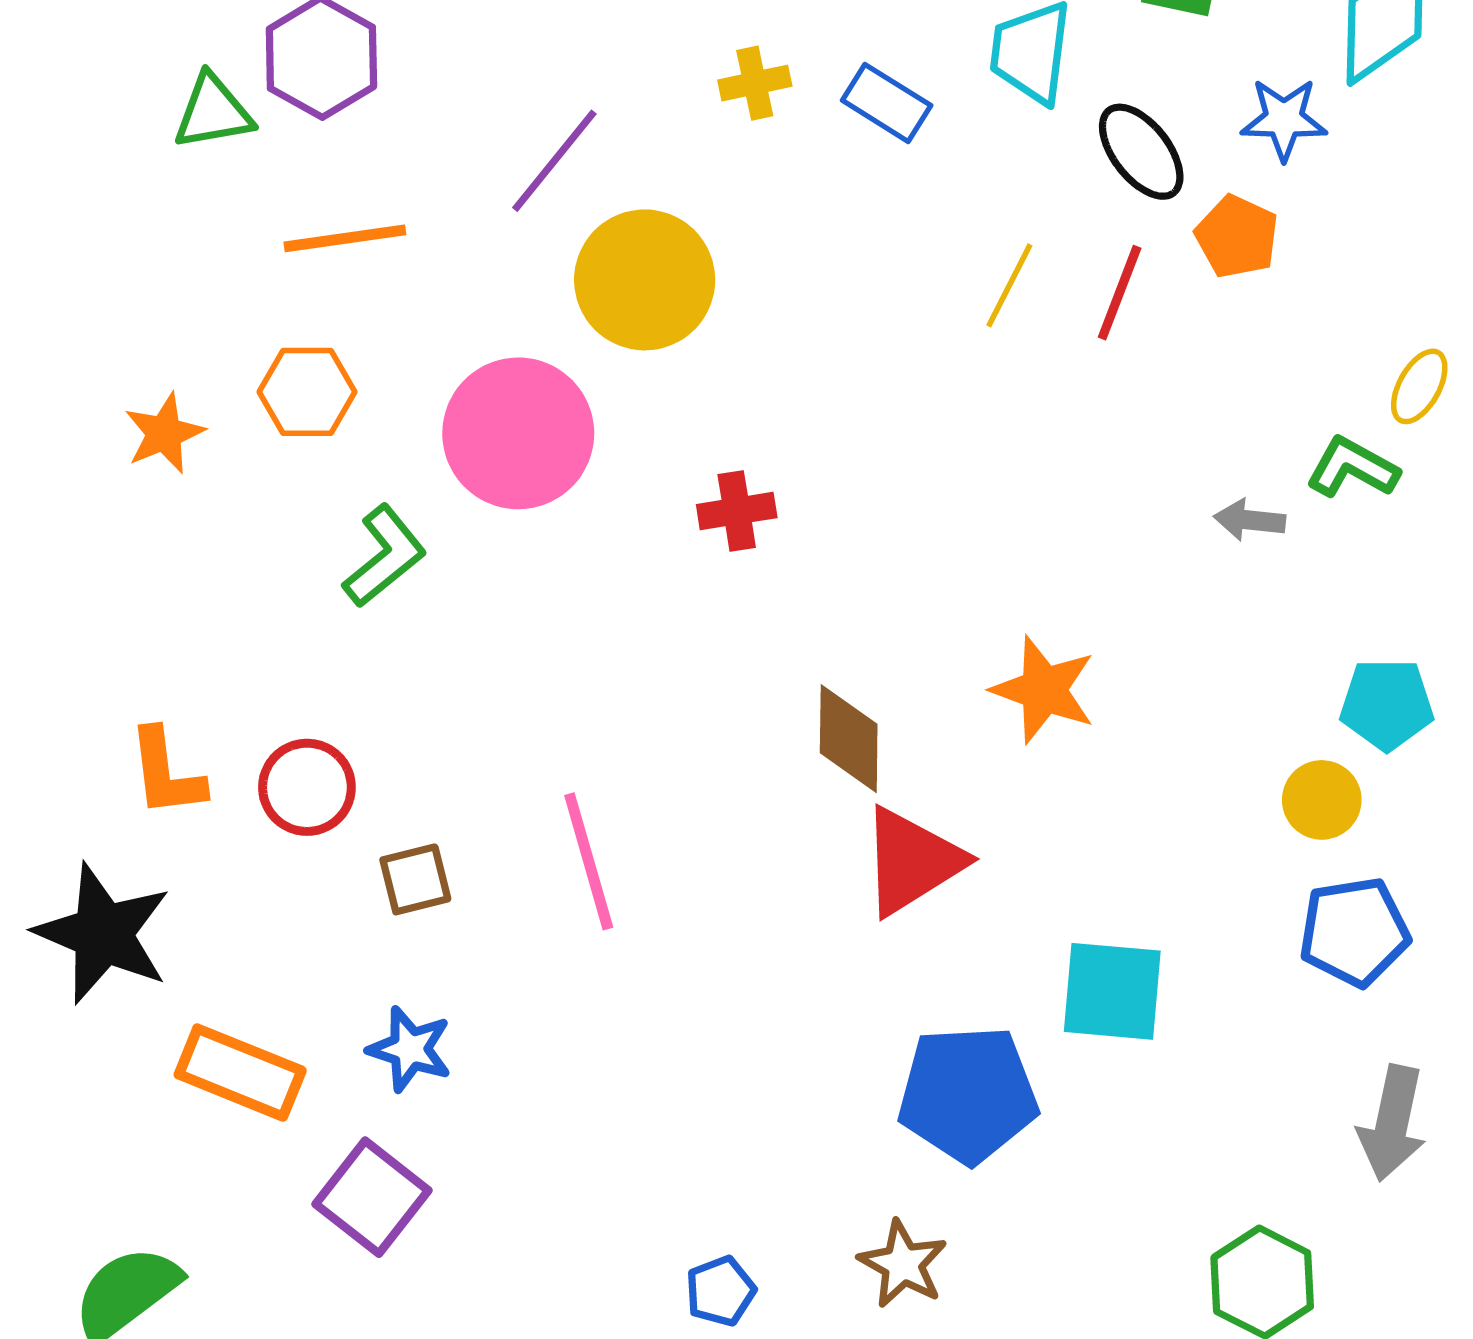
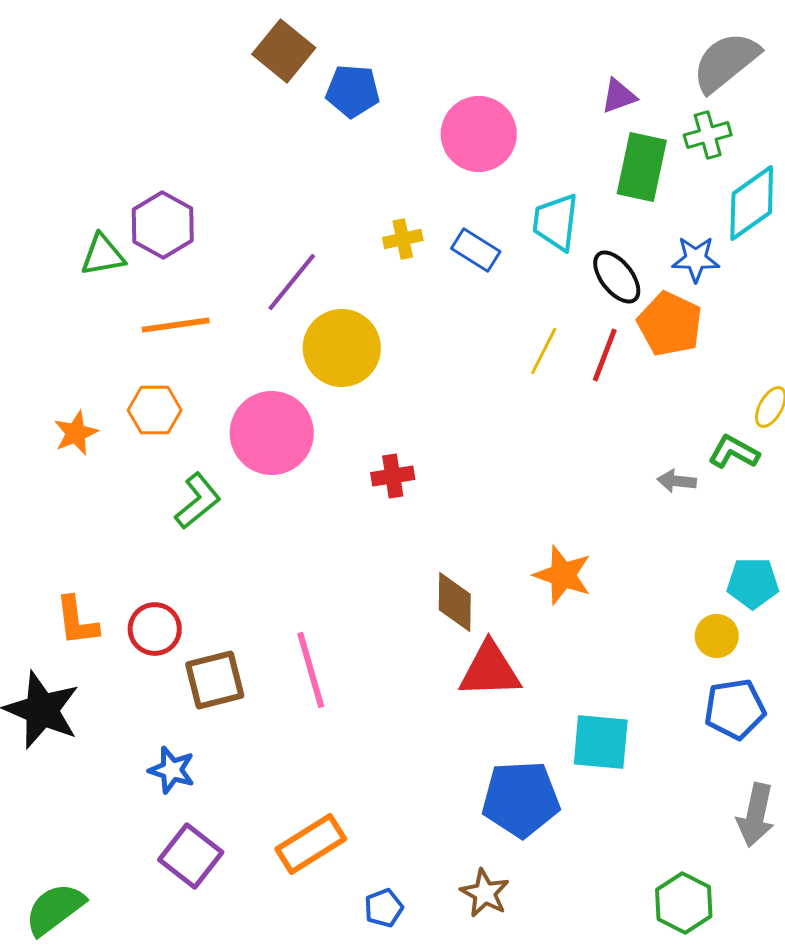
orange pentagon: (1237, 237) -> (670, 324), size x1.4
red triangle: (912, 861) -> (490, 670), turned 30
brown square: (415, 879) -> (215, 680), size x1.5
blue star: (410, 1049) -> (172, 770), moved
orange rectangle: (240, 1073) -> (311, 844), moved, turned -54

